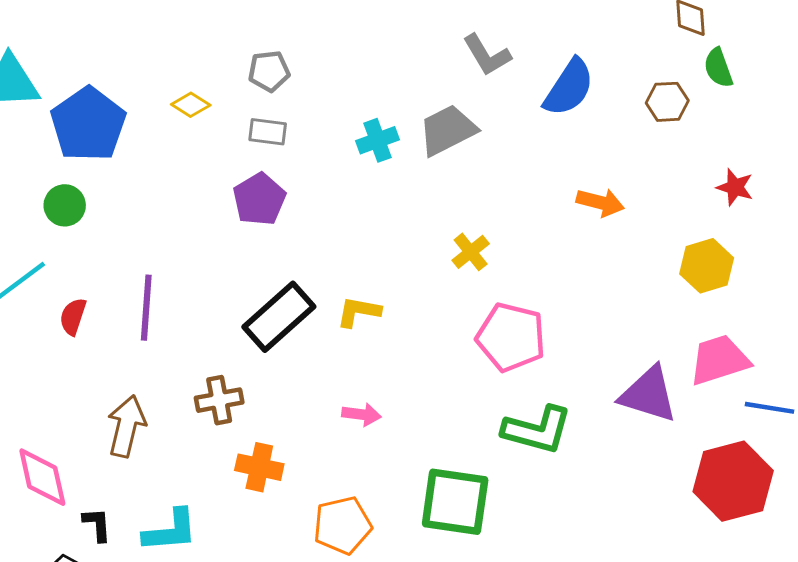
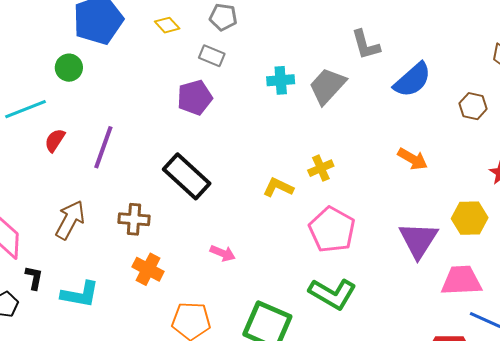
gray trapezoid: (448, 130) -> (327, 86), turned -36
yellow L-shape: (359, 312) -> (278, 187), moved
black rectangle: (279, 317) -> (187, 176), turned 69
purple triangle: (649, 394) -> (418, 240), moved, turned 30

